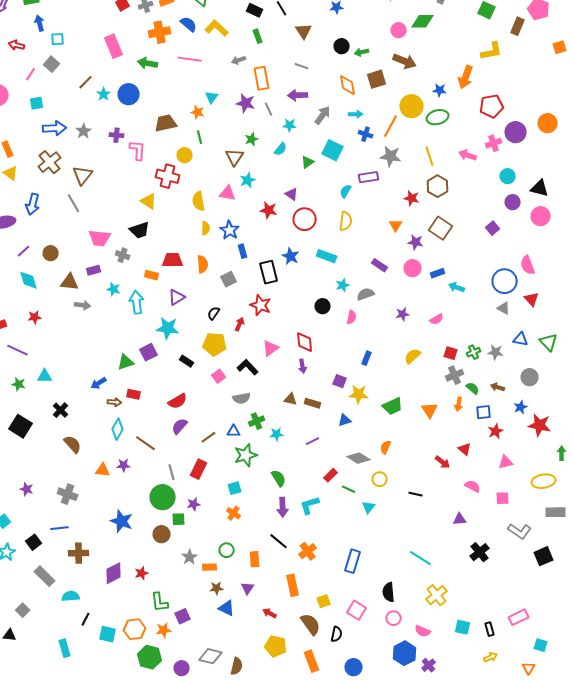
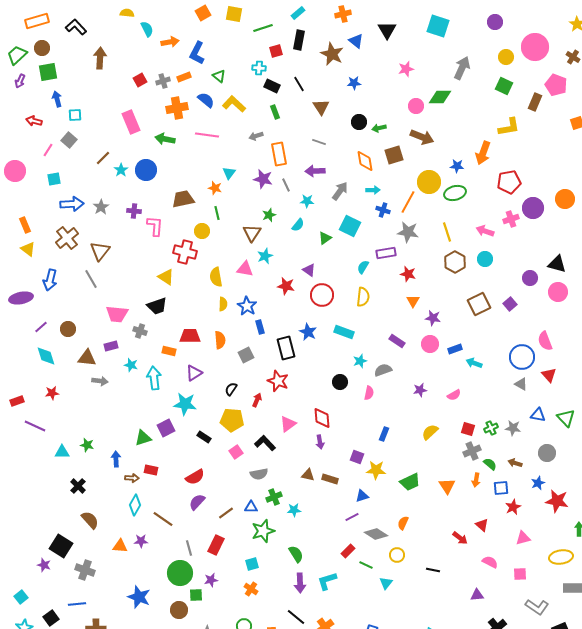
cyan circle: (508, 176) -> (485, 259), moved
red star: (412, 198) -> (408, 274), moved
brown square: (441, 228) -> (479, 304), moved, turned 30
blue arrow: (99, 383) -> (116, 459), turned 119
green star: (19, 384) -> (87, 445), moved
black square: (21, 426) -> (61, 546), moved
purple line: (313, 441) -> (352, 517), moved

